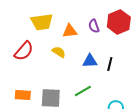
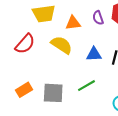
yellow semicircle: (59, 52) -> (62, 45), size x1.5
orange rectangle: (23, 95) -> (24, 90), turned -35

